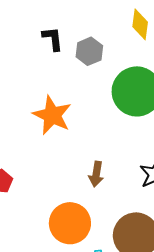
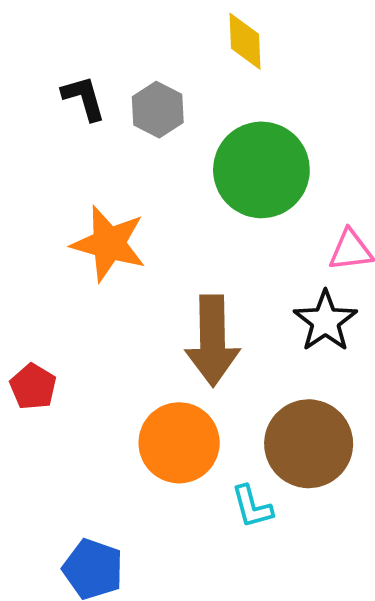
brown arrow: (96, 174) -> (212, 341), size x1.8

